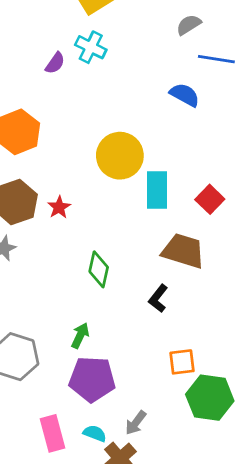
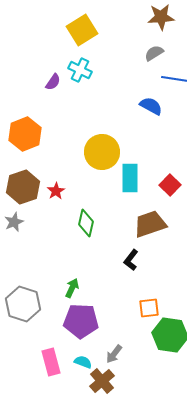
brown trapezoid: (183, 251) -> (150, 224), turned -36
green diamond: (99, 269) -> (86, 223), moved

